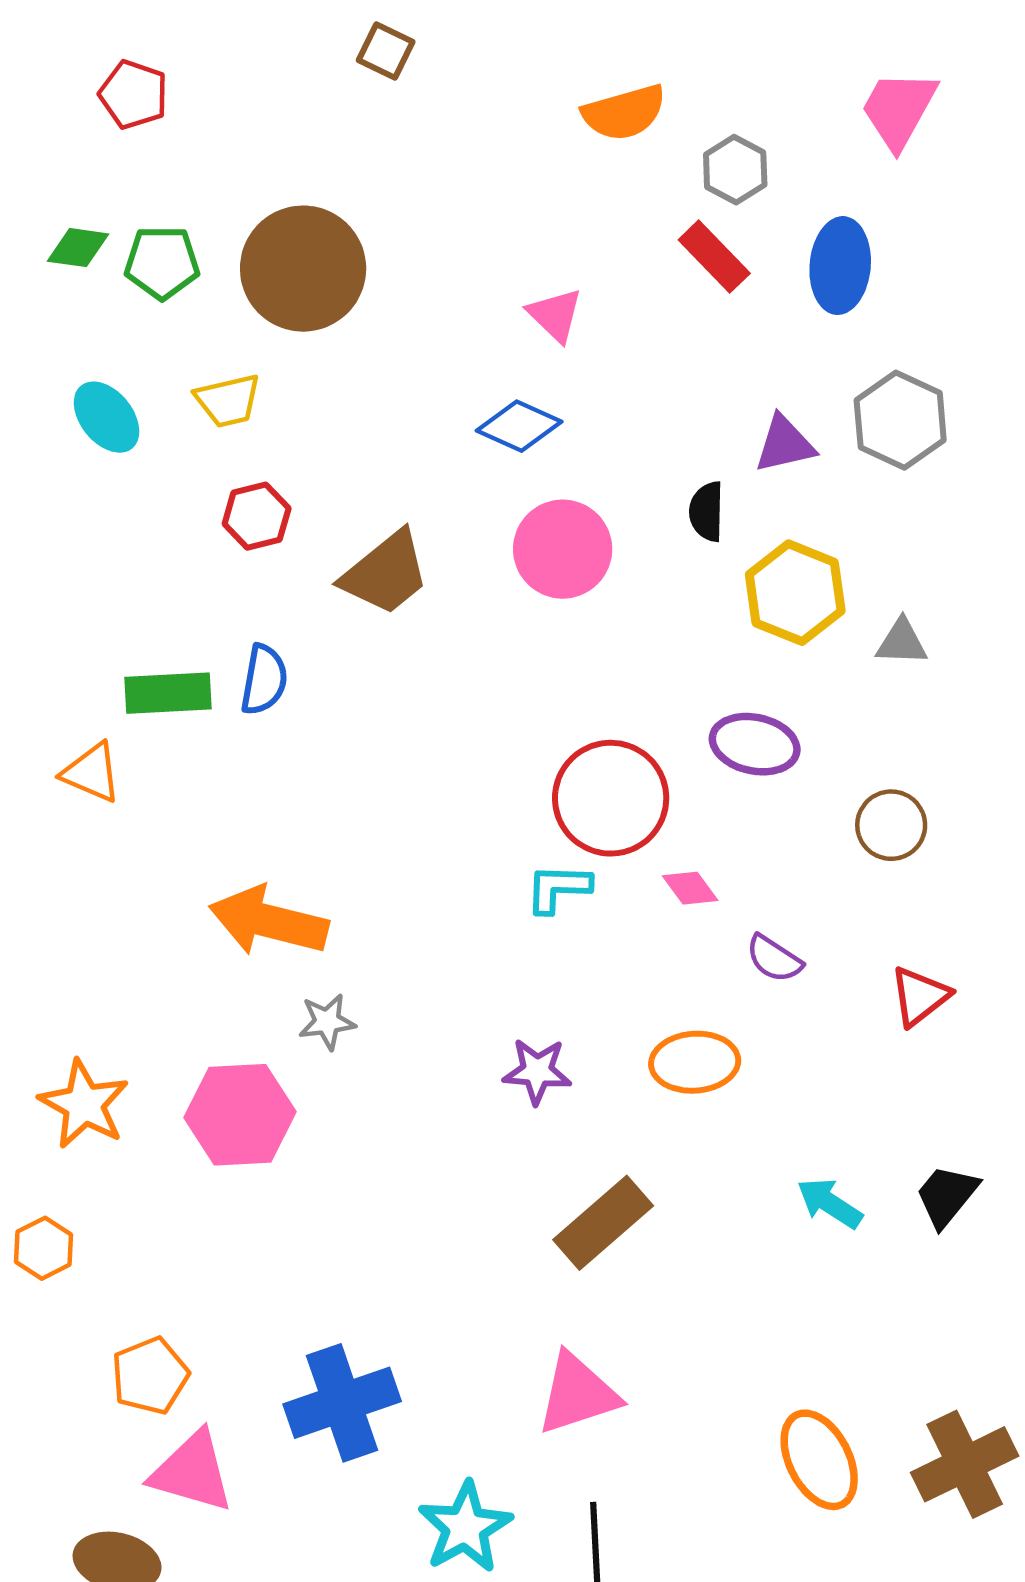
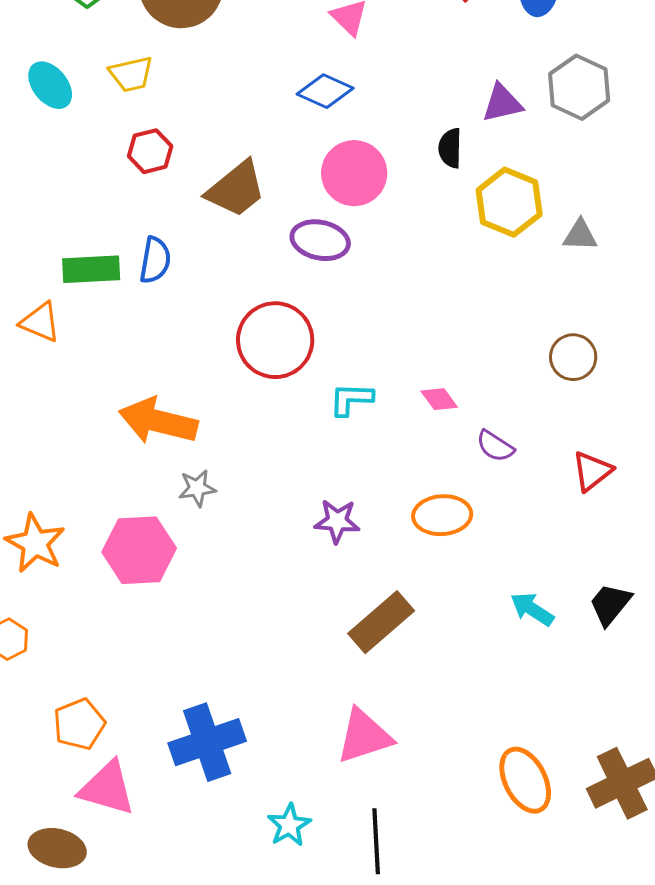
purple ellipse: (755, 744) -> (320, 240), moved
red circle: (611, 798) -> (275, 340), moved
cyan star: (465, 1527) -> (289, 825), size x0.7

